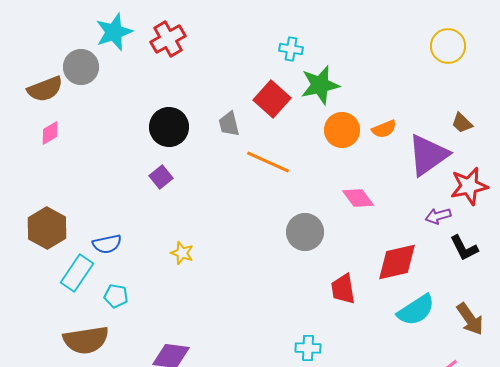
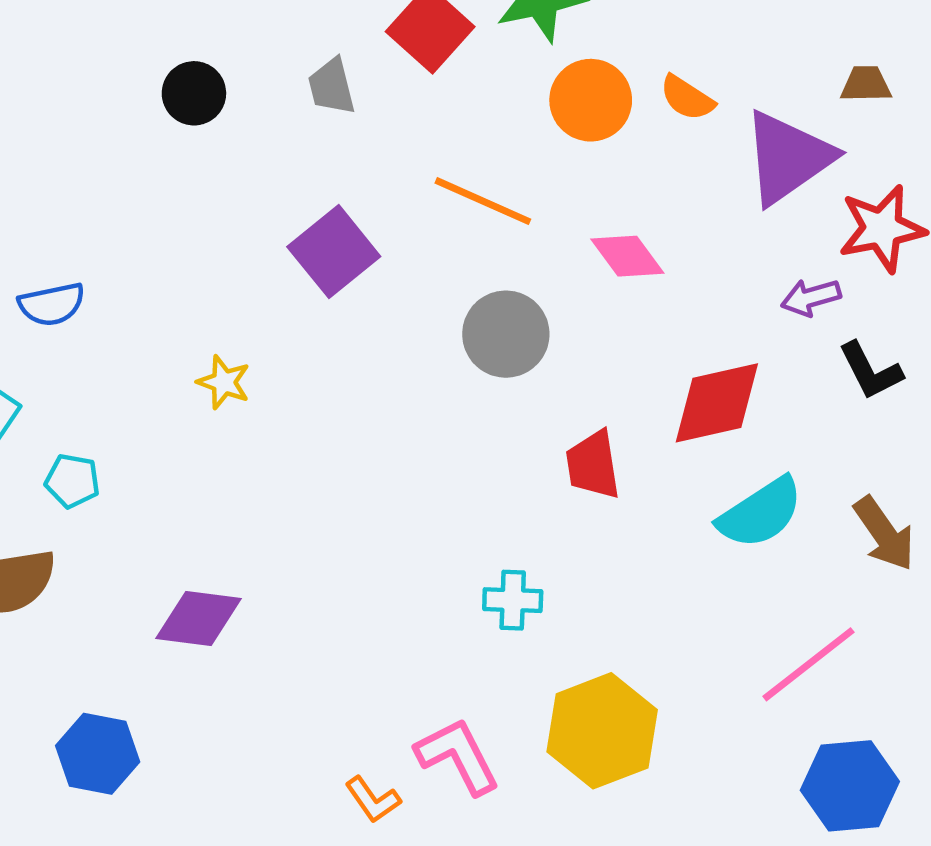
brown trapezoid: (462, 123) -> (866, 84), turned 135
black circle: (169, 127) -> (194, 93), size x0.7
orange semicircle: (384, 129) -> (687, 98), turned 55
orange line: (268, 162) -> (483, 201), moved
purple square: (161, 177) -> (334, 252), moved, size x1.6
blue semicircle: (107, 244) -> (52, 304), moved

